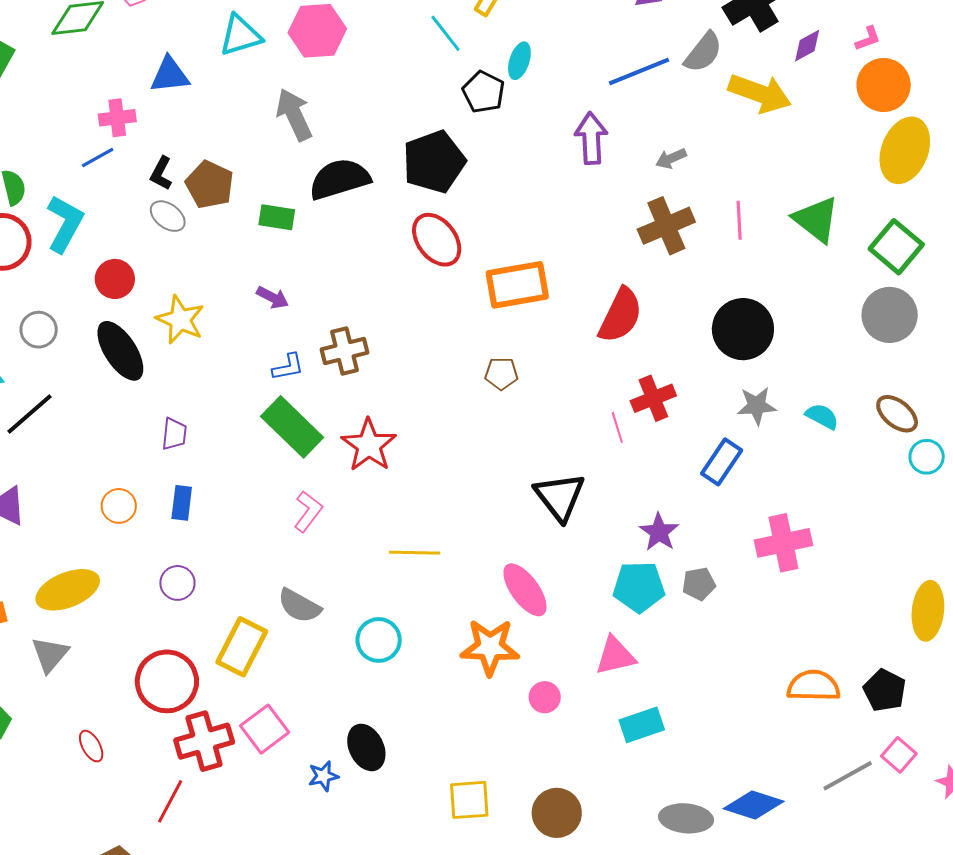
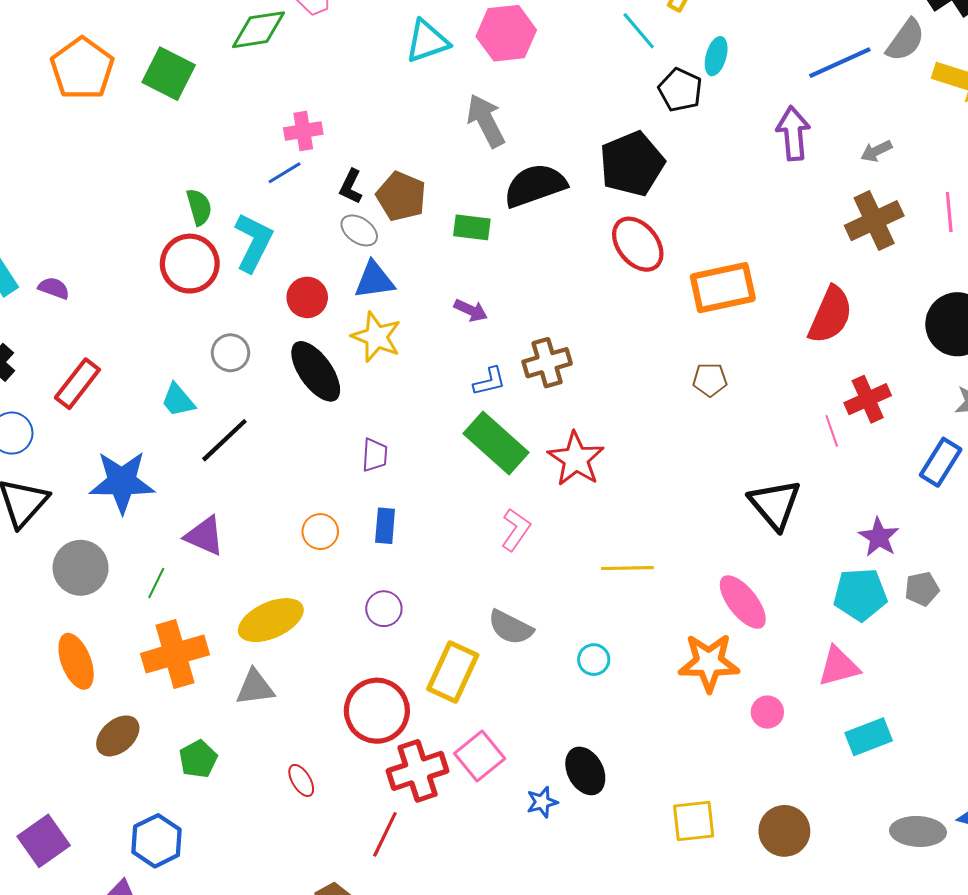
blue triangle: (170, 75) -> (374, 280), moved
cyan circle: (379, 640) -> (594, 660), size x0.7
gray triangle: (50, 654) -> (255, 688), turned 45

